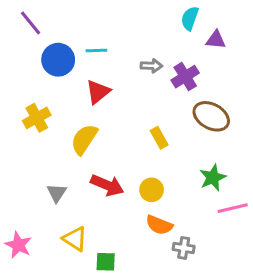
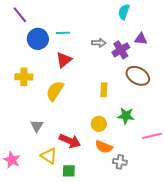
purple triangle: (216, 40) -> (141, 39), moved
yellow cross: (37, 118) -> (24, 77), turned 30
yellow rectangle: (159, 138) -> (104, 90), turned 32
green star: (213, 178) -> (126, 116), moved, turned 30
red arrow: (107, 185) -> (70, 141), moved

